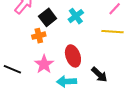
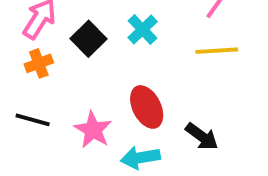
orange cross: (39, 36) -> (39, 63), moved
black line: (12, 69) -> (33, 120), moved

